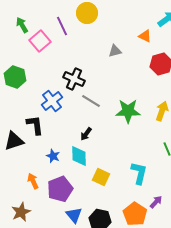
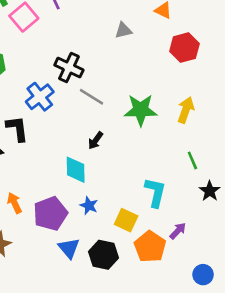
black arrow: (86, 134) -> (95, 141), moved
blue star: (53, 156) -> (89, 206), moved
yellow square: (101, 177) -> (126, 220), moved

